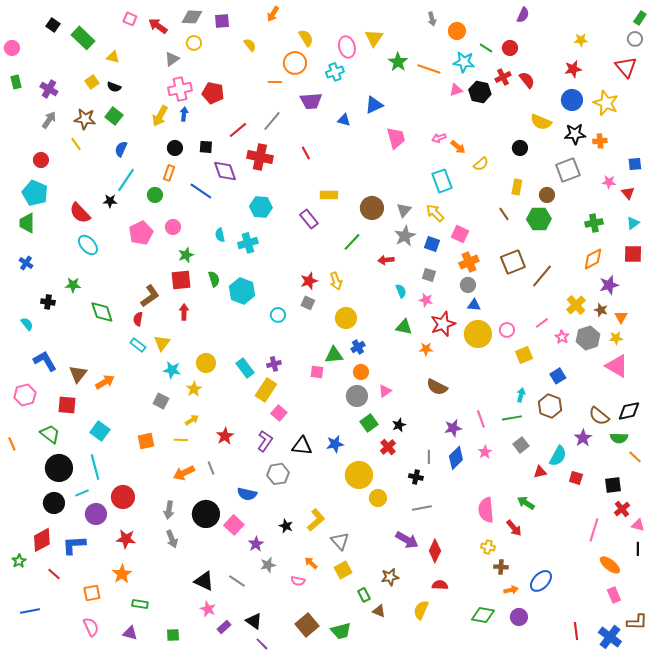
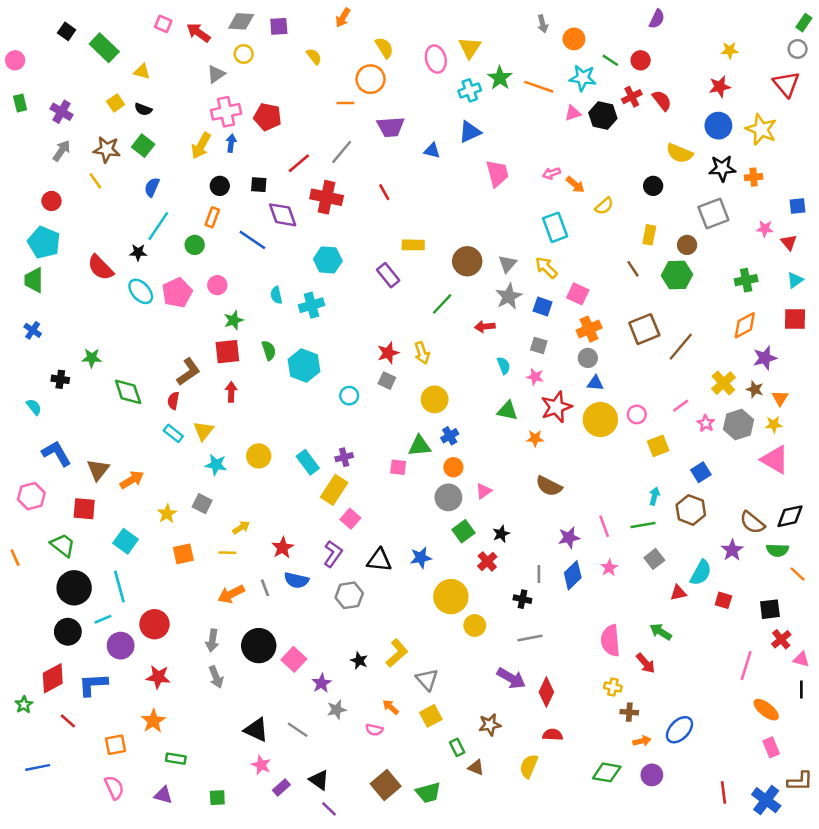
cyan cross: (335, 72) -> (470, 90), moved
cyan ellipse: (88, 245) -> (141, 291), moved
yellow star: (194, 389) -> (167, 514), moved
blue semicircle: (247, 494) -> (296, 580), moved

